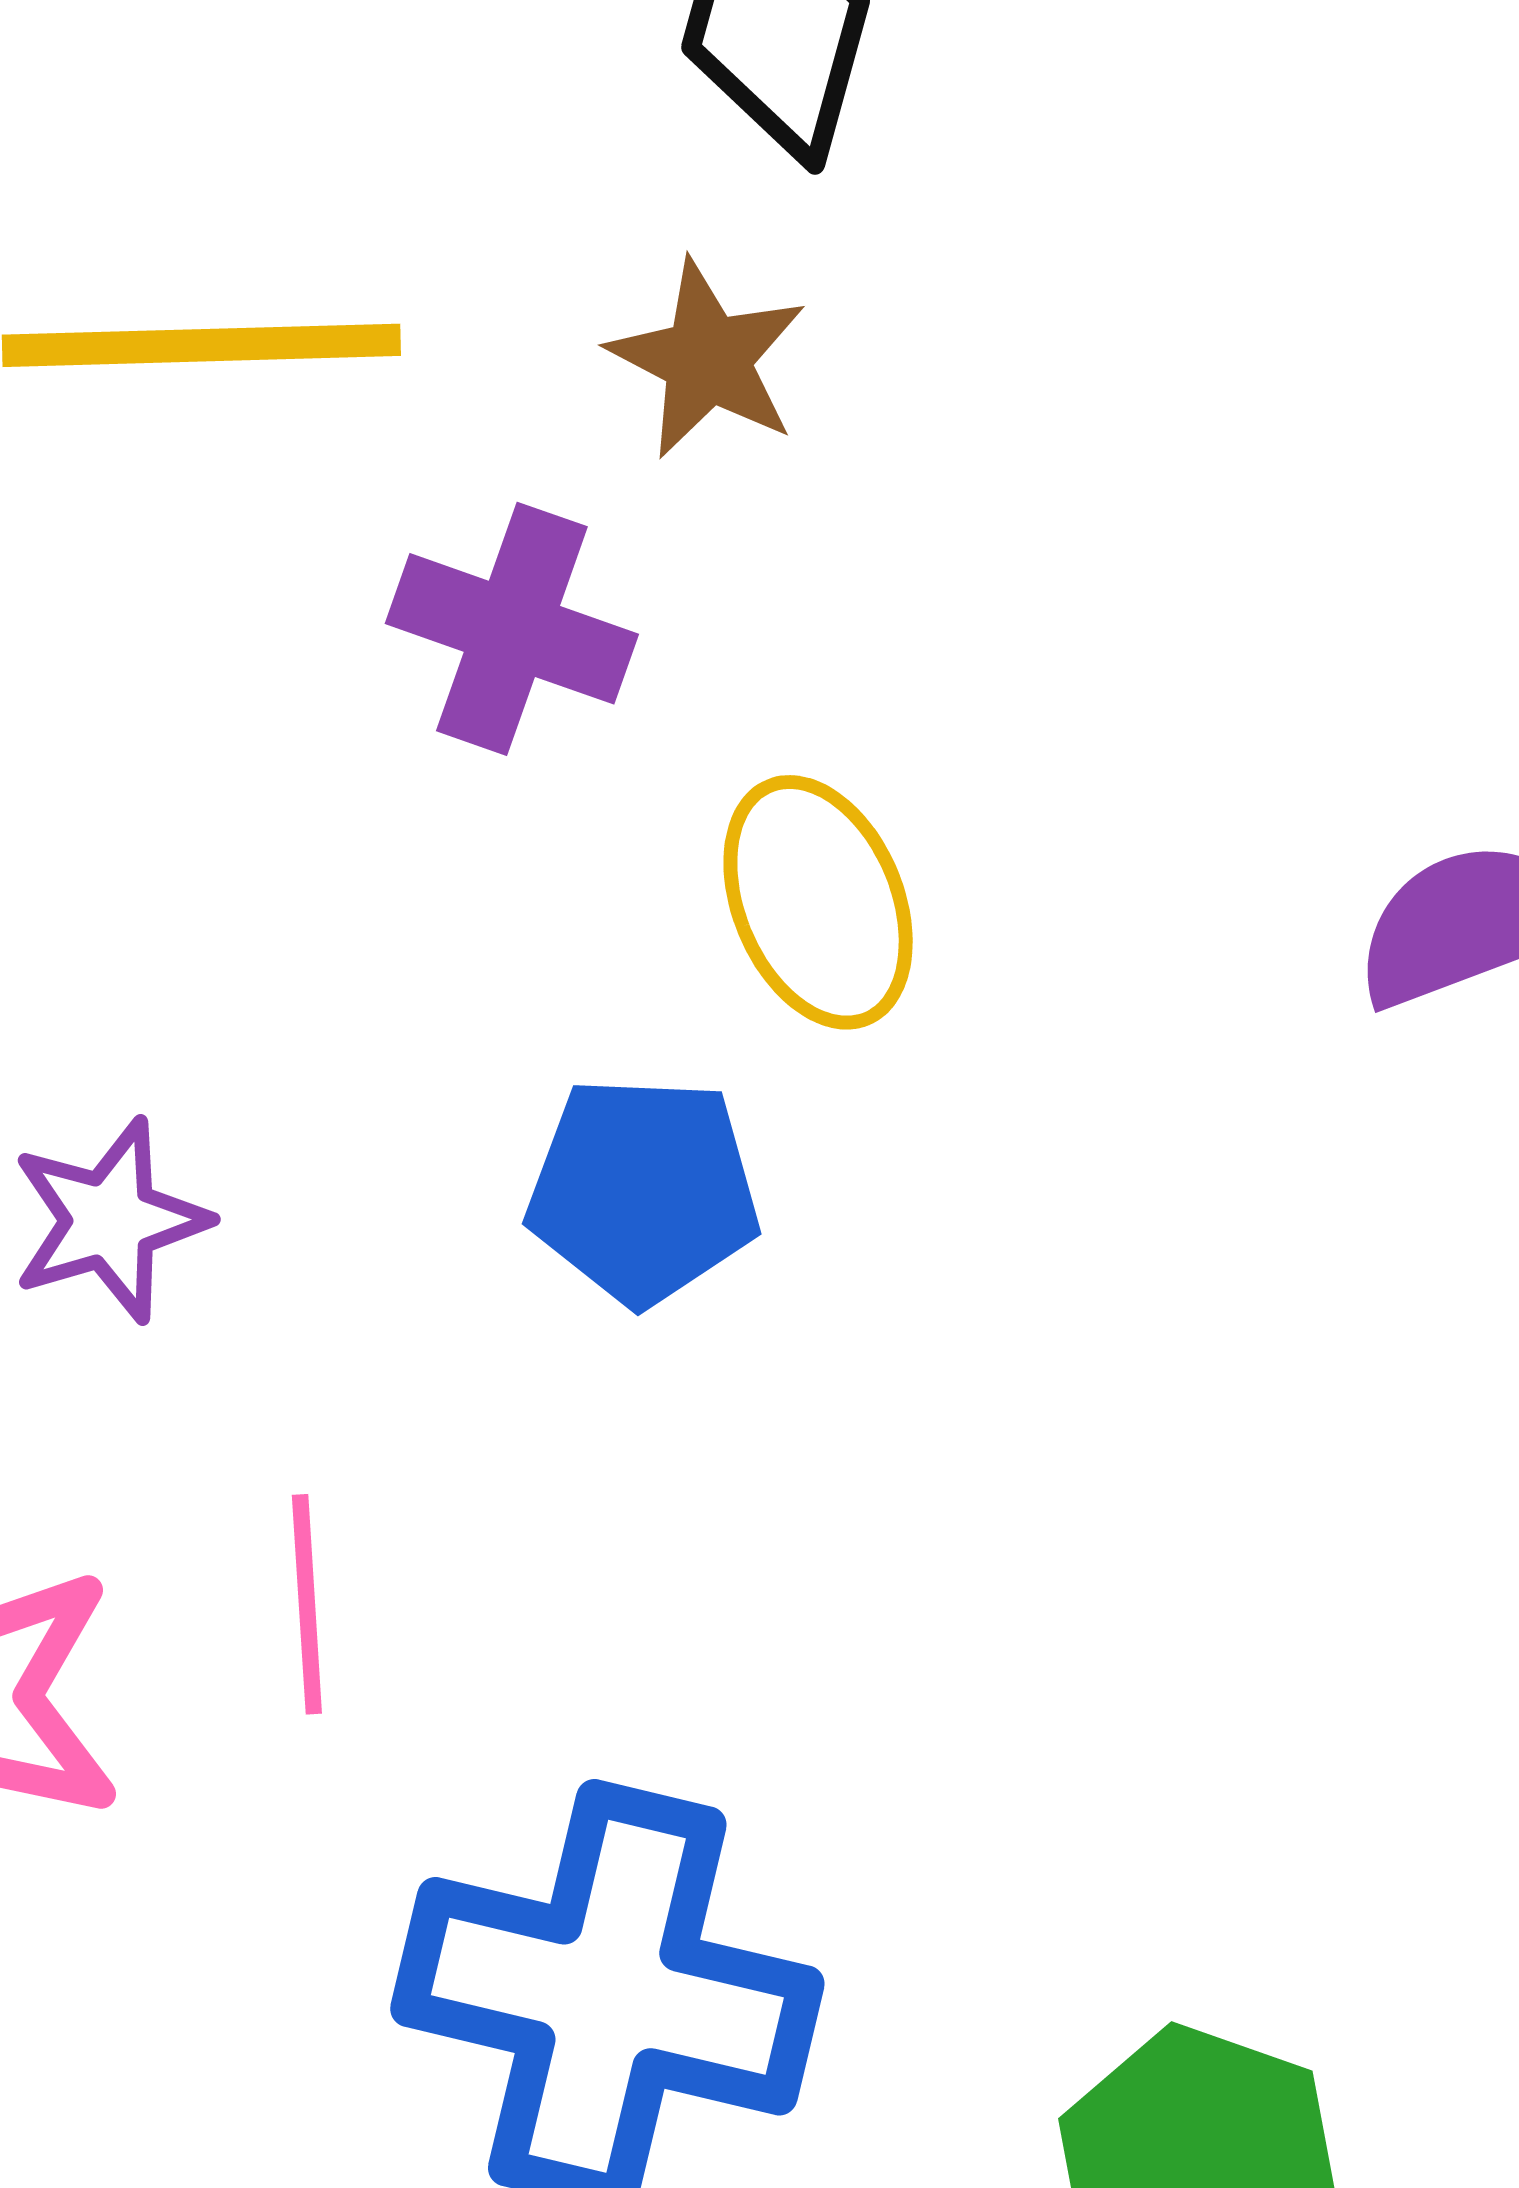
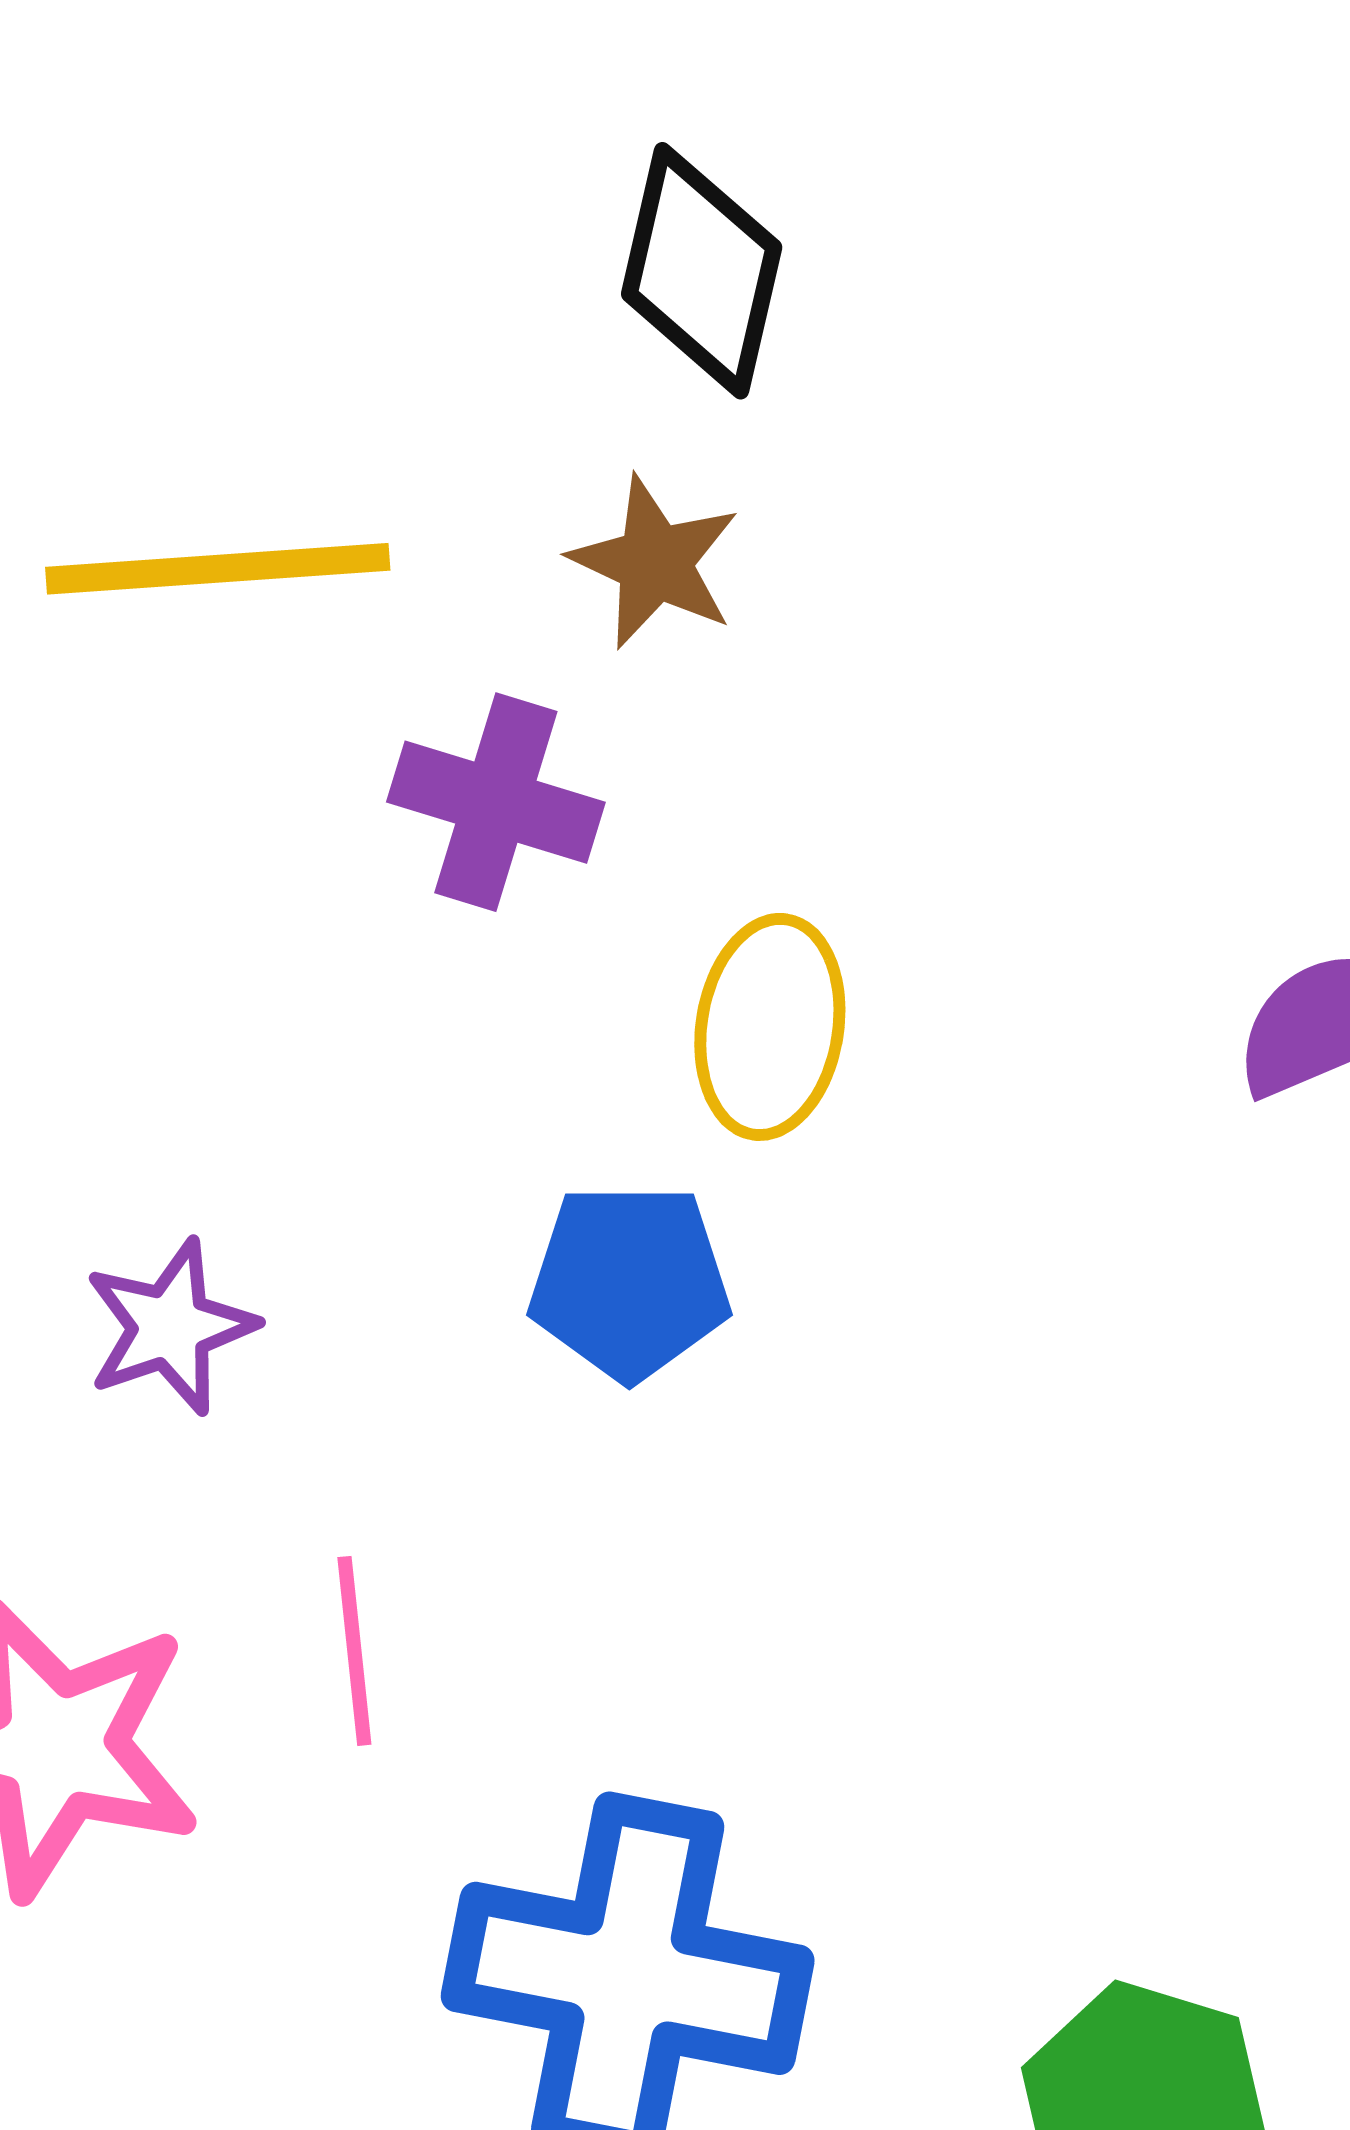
yellow ellipse: (818, 902) -> (770, 1027), turned 34

